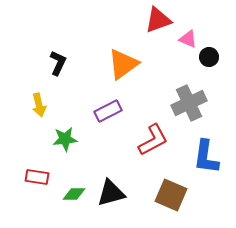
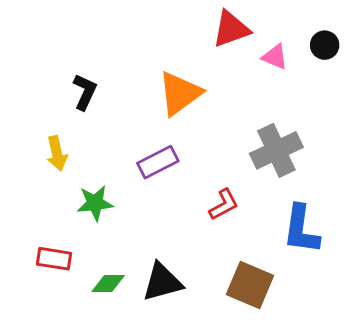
black circle: (209, 57) -> (325, 45), moved
red L-shape: (153, 140) -> (224, 205), size x0.7

